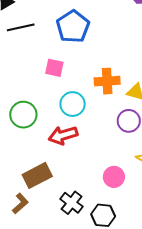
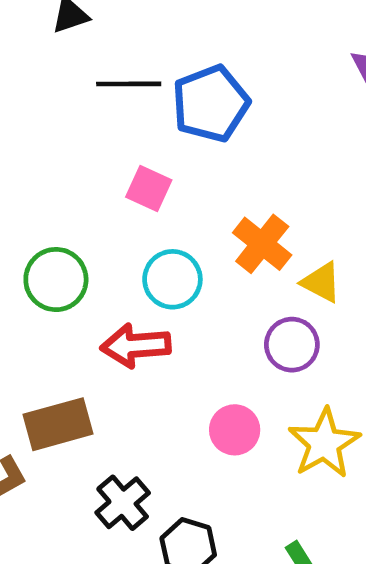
black line: (21, 27) -> (129, 84), moved
orange cross: (107, 81) -> (262, 244), turned 30
pink circle: (114, 177) -> (235, 430), moved

